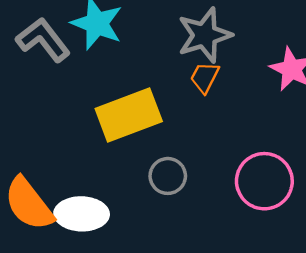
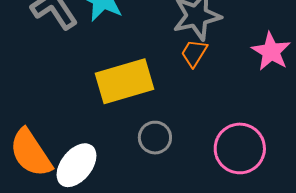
white ellipse: (82, 214) -> (76, 165), turned -57

